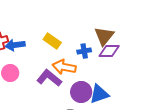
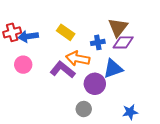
blue triangle: (99, 94) -> (113, 69), moved

